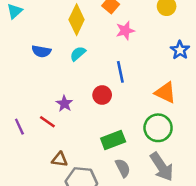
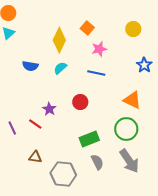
blue line: (120, 72) -> (96, 73), moved, turned -66
brown triangle: (60, 159) -> (35, 157), moved

